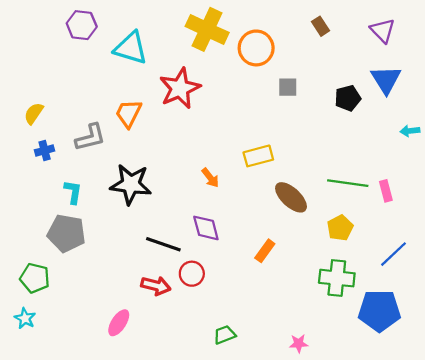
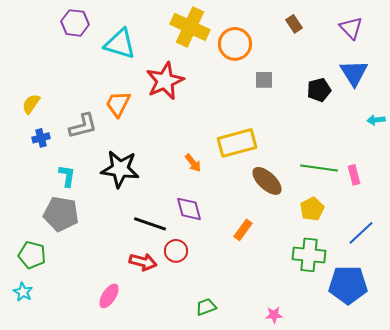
yellow rectangle: (258, 156) -> (237, 143), size x1.4

